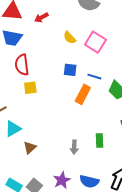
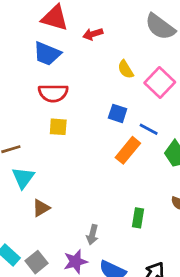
red semicircle: (22, 65) -> (53, 93), turned -95
cyan triangle: (13, 129) -> (23, 178), turned -36
gray arrow: (74, 147) -> (92, 235), moved

